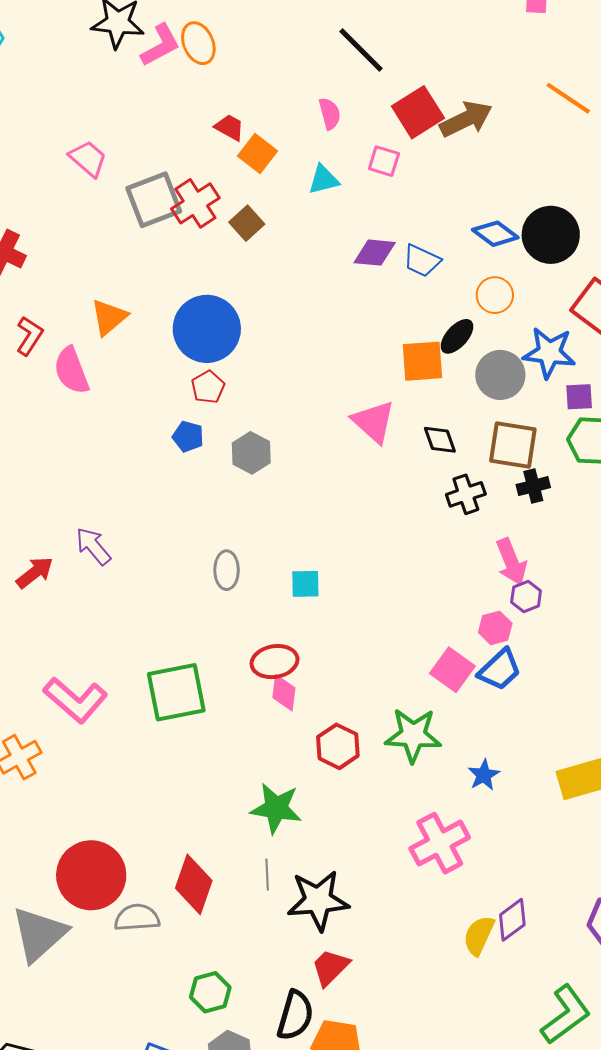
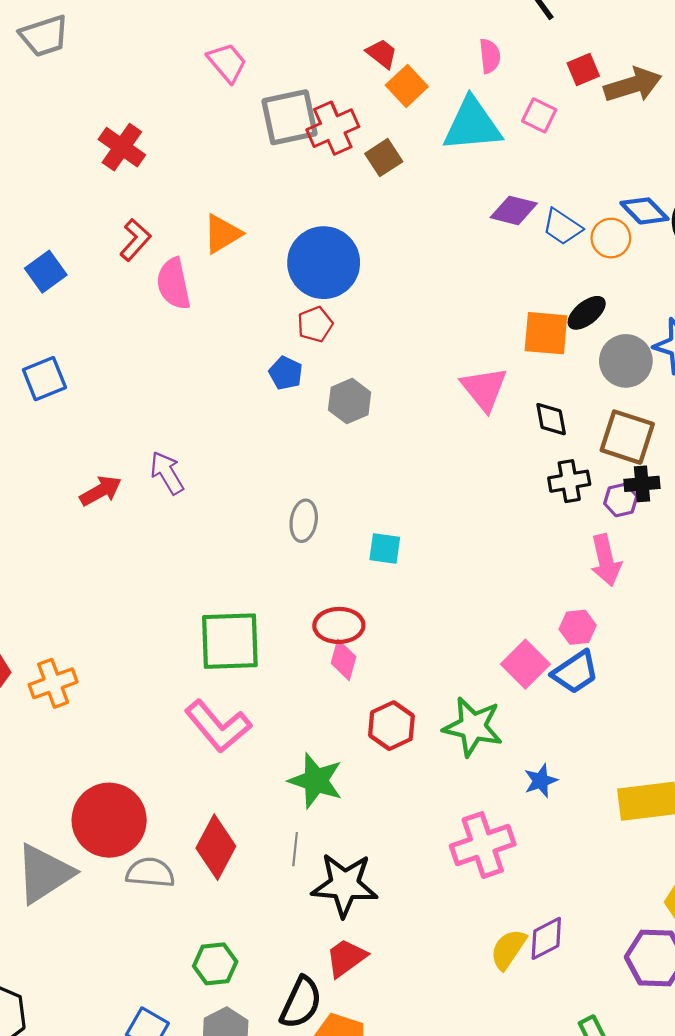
red square: (418, 112) -> (583, 70), size x0.6
cyan triangle: (324, 180) -> (472, 125), size x1.8
orange circle: (495, 295) -> (611, 238), moved
purple hexagon: (526, 596) -> (621, 500), moved
pink L-shape: (75, 700) -> (218, 726), moved

